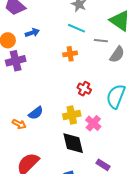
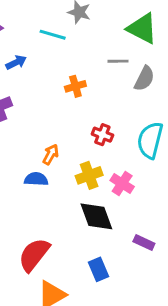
cyan line: (77, 28) -> (53, 35), moved
blue semicircle: (36, 113) -> (36, 179), turned -133
orange arrow: (19, 124) -> (51, 155), moved, turned -80

